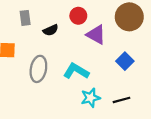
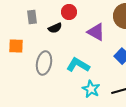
red circle: (78, 16) -> (69, 12), moved
cyan star: (90, 98) -> (91, 89), turned -30

